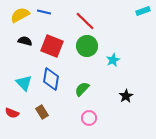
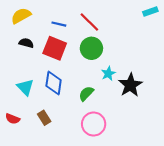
blue line: (44, 12) -> (59, 24), moved
cyan star: (113, 60) -> (108, 74), moved
black star: (126, 96) -> (130, 85), moved, size x1.6
pink circle: (89, 118) -> (94, 124), size x1.5

